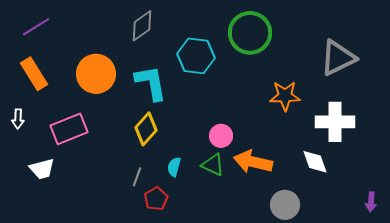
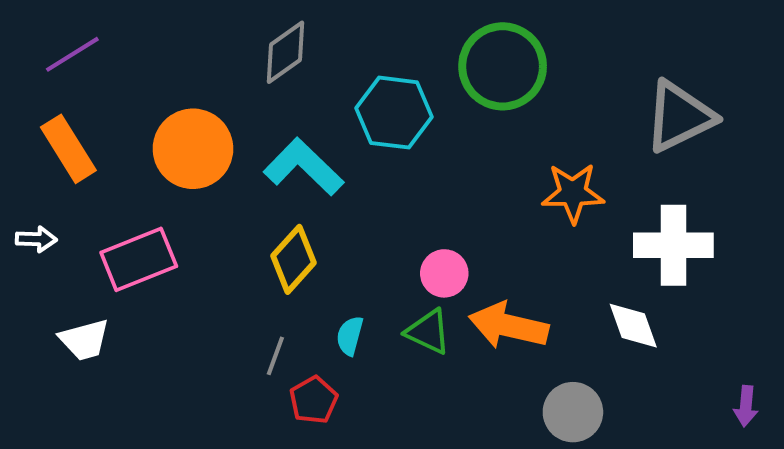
cyan L-shape: (151, 83) -> (304, 167), turned -36
white arrow: (18, 119) -> (36, 239), turned -90

